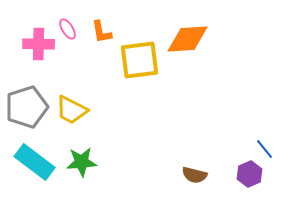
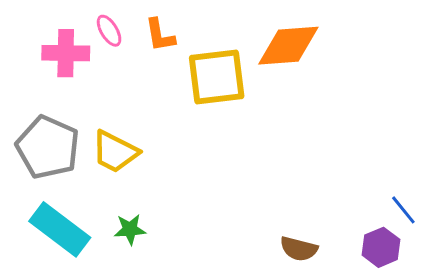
gray pentagon: (27, 107) -> (48, 147), turned -30
green star: (82, 162) -> (130, 229), size x0.7

